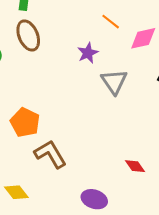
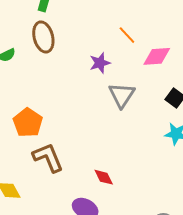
red diamond: (135, 166) -> (104, 177), moved

